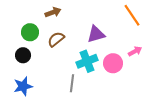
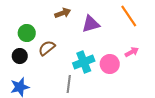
brown arrow: (53, 12) -> (63, 13), moved
purple triangle: (96, 34) -> (91, 24), moved
brown semicircle: (56, 39) -> (47, 48), moved

